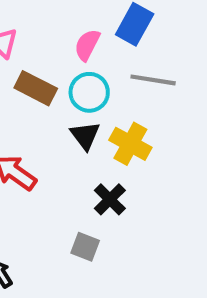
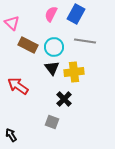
pink semicircle: (87, 45) -> (51, 14), moved
yellow cross: (130, 144) -> (74, 72), turned -36

